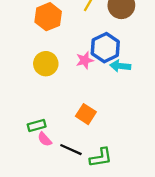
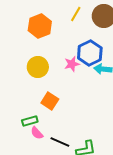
orange square: (86, 114) -> (50, 101), moved

